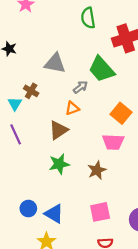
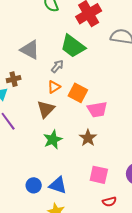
gray triangle: (55, 63) -> (30, 50), turned 30
brown cross: (31, 91) -> (14, 79), turned -32
orange square: (121, 113) -> (78, 93), moved
pink square: (100, 212) -> (99, 175), turned 36

